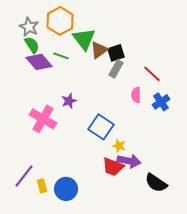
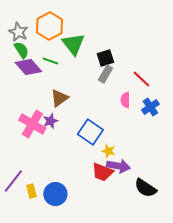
brown triangle: (99, 50) -> (59, 98), moved
purple star: (69, 101) -> (50, 121), moved

